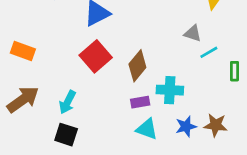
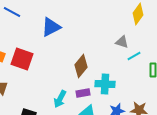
red square: (96, 56) -> (22, 59), moved, turned -30
cyan arrow: (67, 102) -> (60, 99), moved

